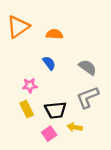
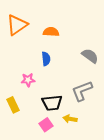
blue semicircle: (49, 63) -> (46, 59), turned 32
gray semicircle: (88, 67) -> (90, 56), moved
yellow rectangle: (27, 109) -> (13, 105), moved

